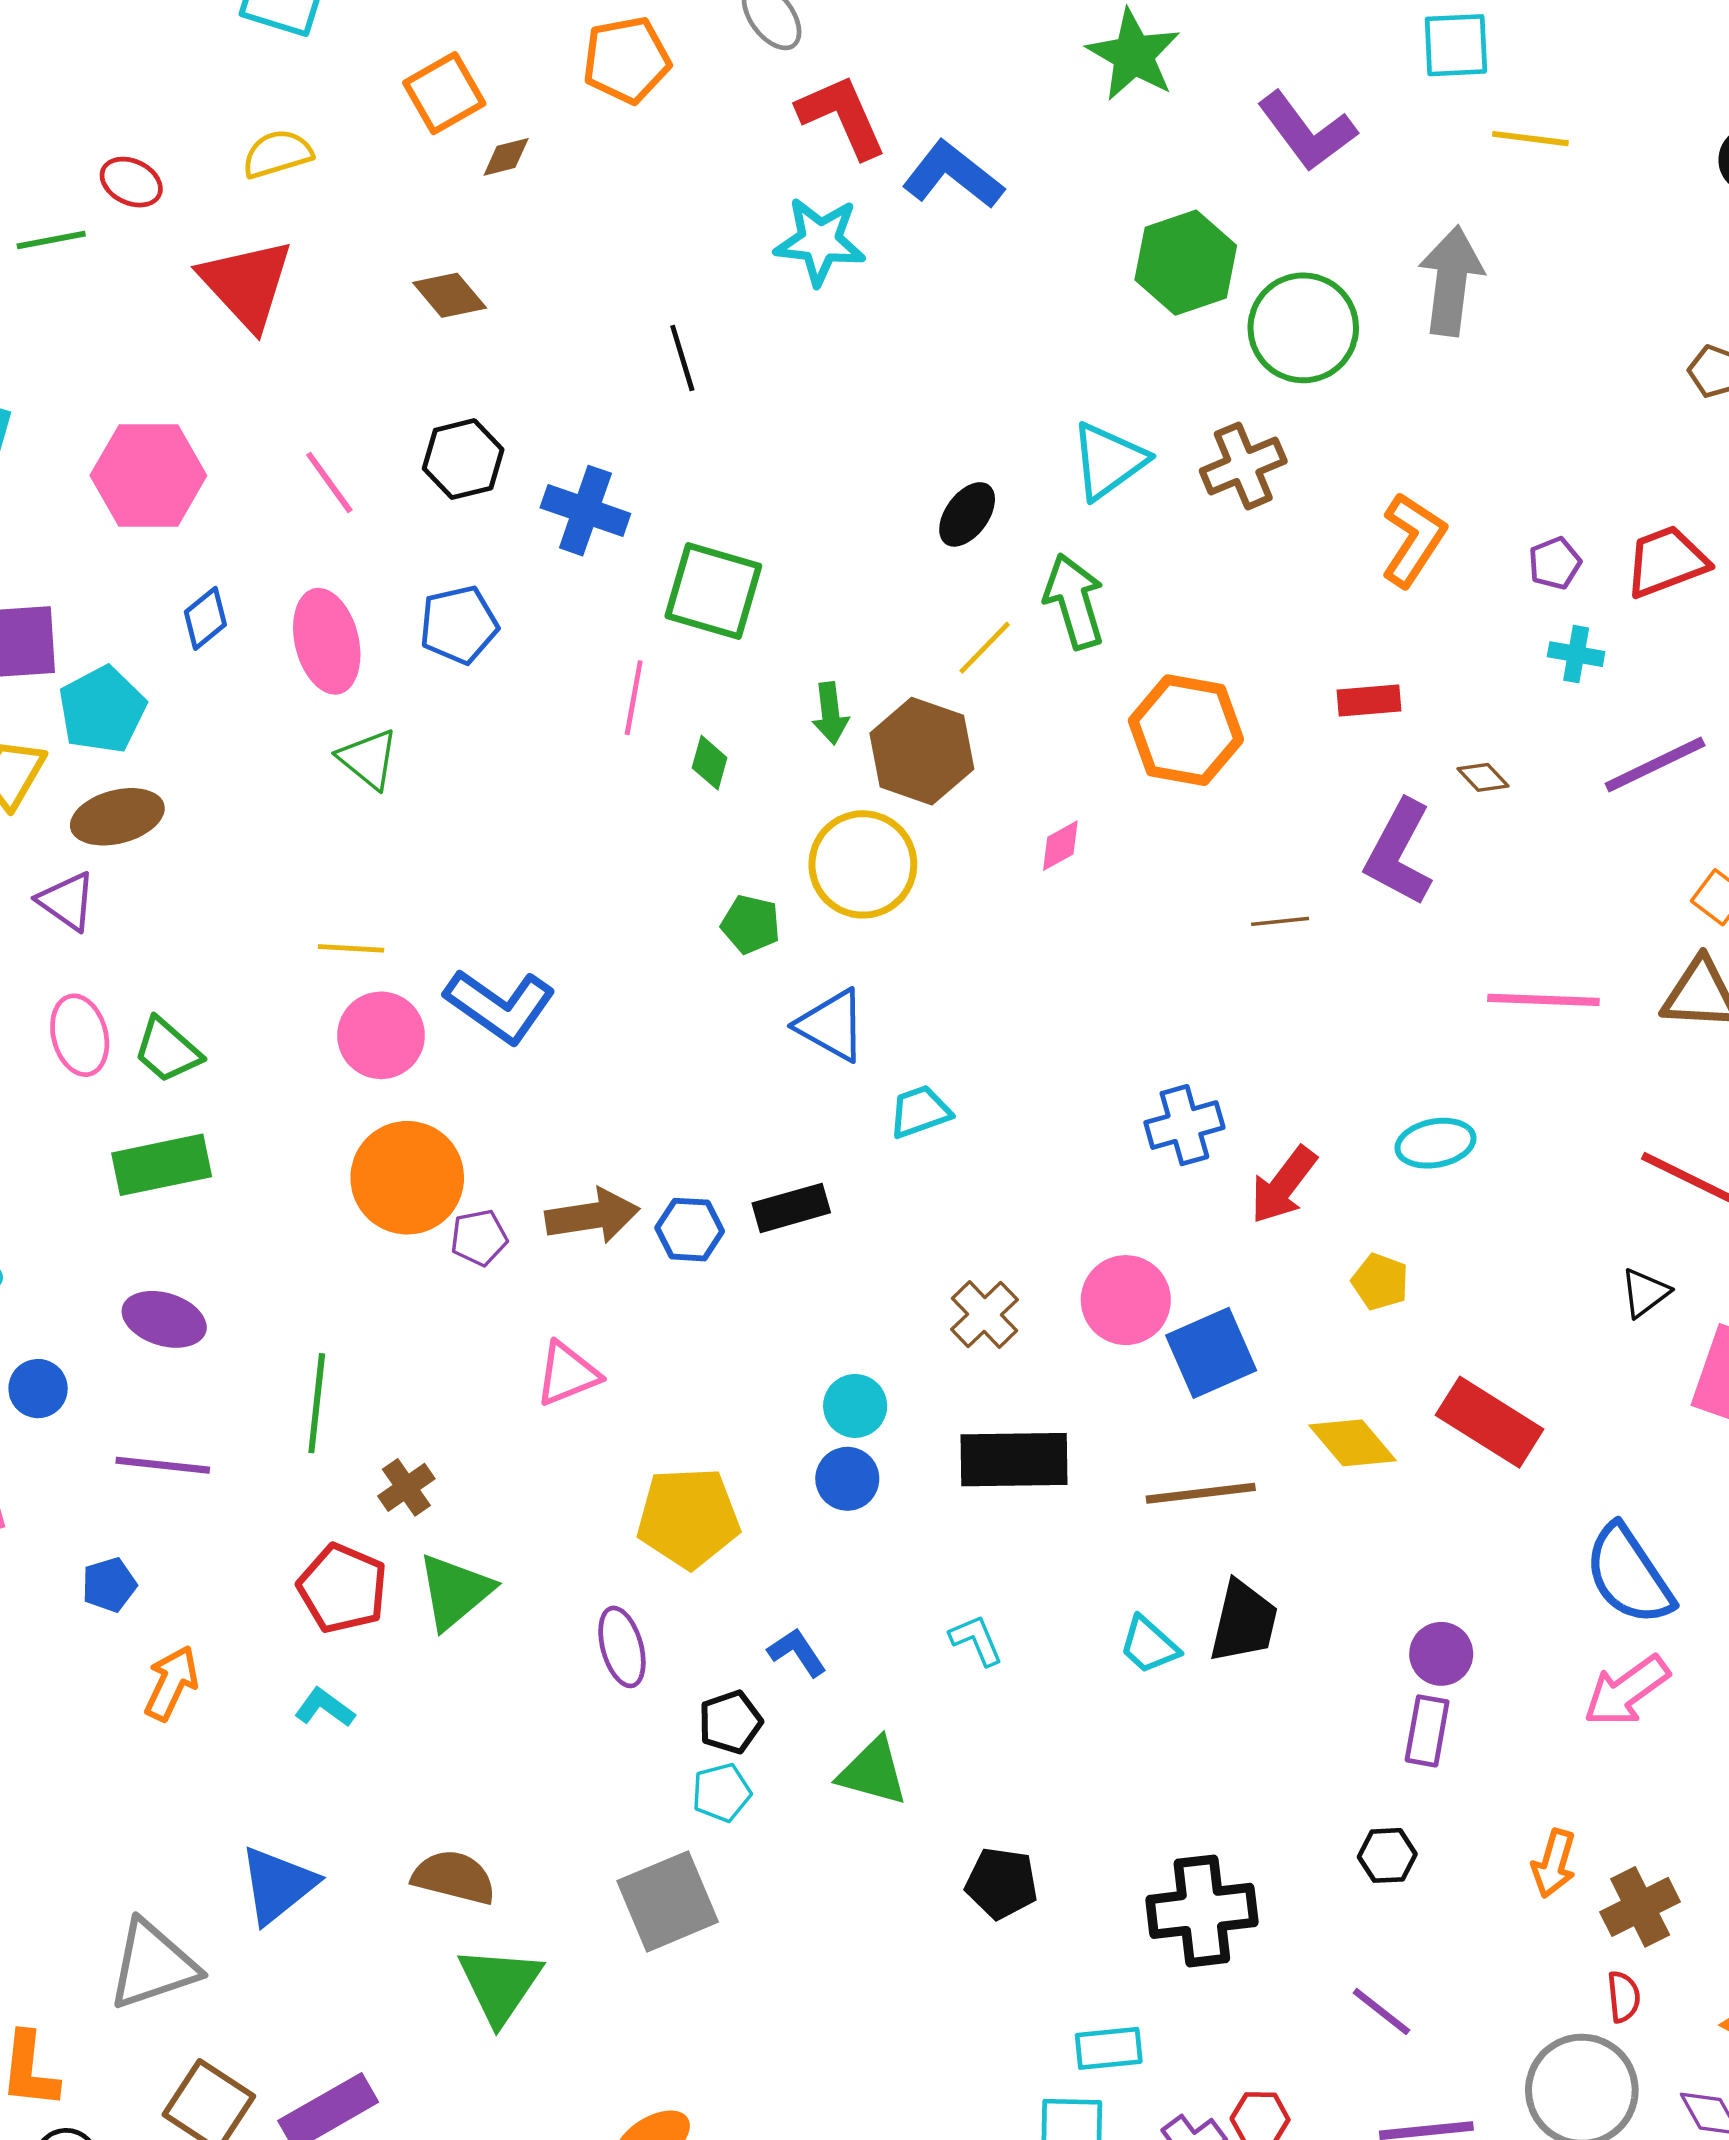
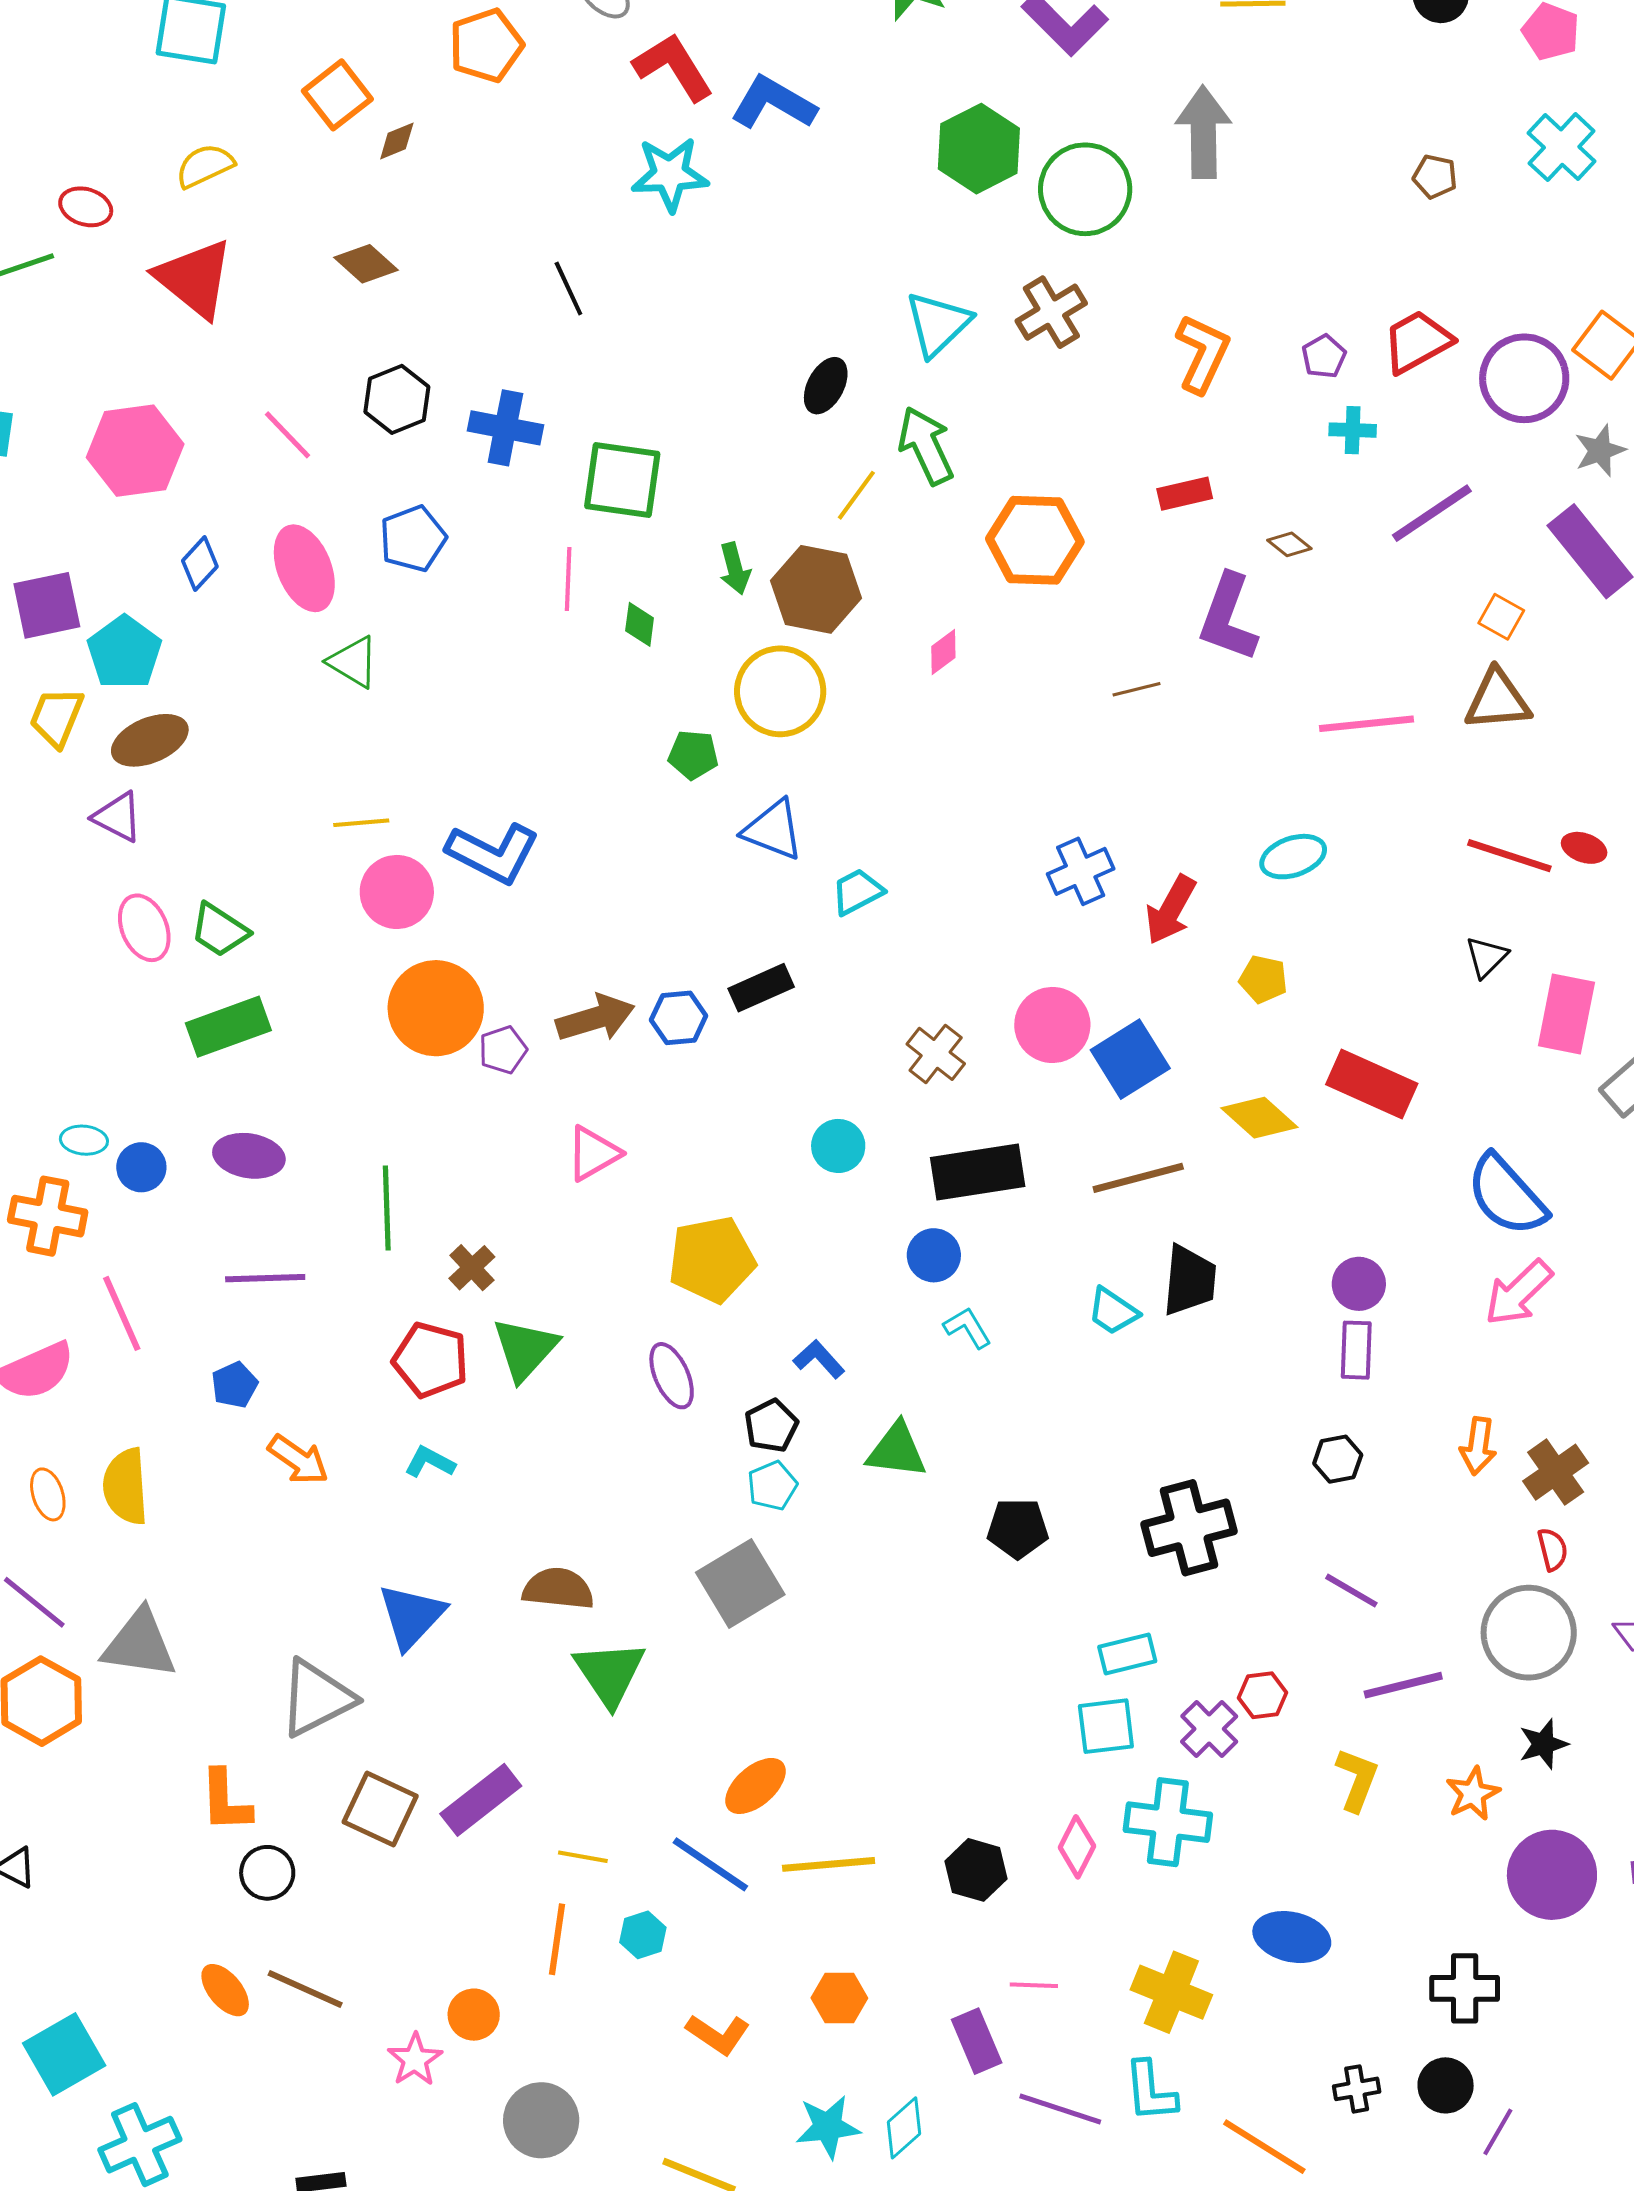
blue circle: (38, 1389) -> (141, 1167), moved
blue circle: (847, 1479) -> (934, 1255), moved
orange arrow: (171, 1683) -> (298, 1460), turned 108

